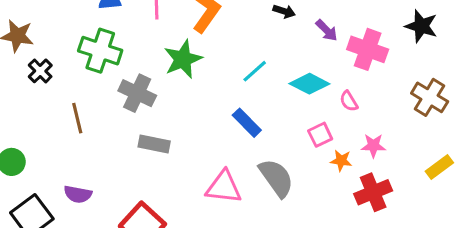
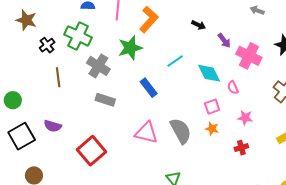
black cross: (40, 71) -> (47, 45), moved
cyan diamond: (309, 84) -> (209, 73), turned 30
blue rectangle: (247, 123) -> (149, 88), moved
orange star: (341, 160) -> (212, 129), moved
red cross: (373, 192) -> (241, 148), size x0.6

